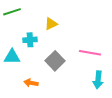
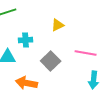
yellow triangle: (51, 24) -> (58, 25), moved
orange arrow: (31, 83) -> (27, 83), size x1.5

